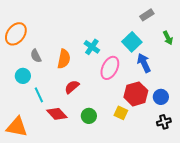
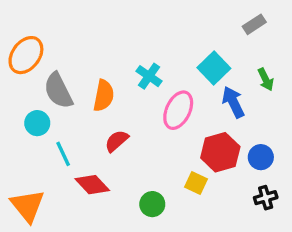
gray rectangle: (147, 15) -> (254, 24), moved
green arrow: (168, 38) -> (266, 79), moved
gray semicircle: (36, 56) -> (58, 91), size x1.6
green circle: (89, 116) -> (152, 204), moved
orange triangle: (17, 127) -> (28, 206), turned 40

